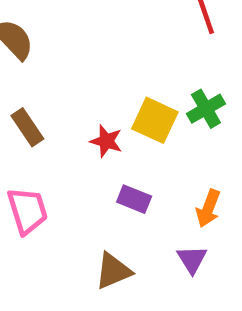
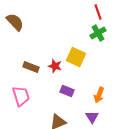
green cross: (206, 109) -> (98, 33), moved
brown rectangle: (27, 127) -> (31, 67), moved, turned -35

